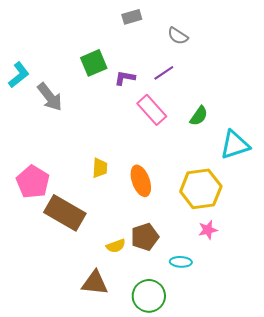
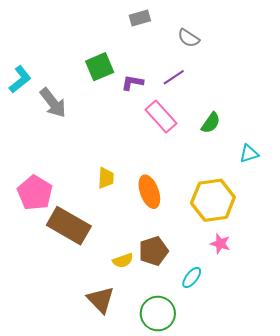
cyan triangle: (235, 145) -> (249, 154), size x0.6
pink star: (208, 230) -> (220, 244), turned 30
cyan ellipse: (181, 262) -> (192, 278), turned -55
brown triangle: (95, 283) -> (101, 300), turned 40

